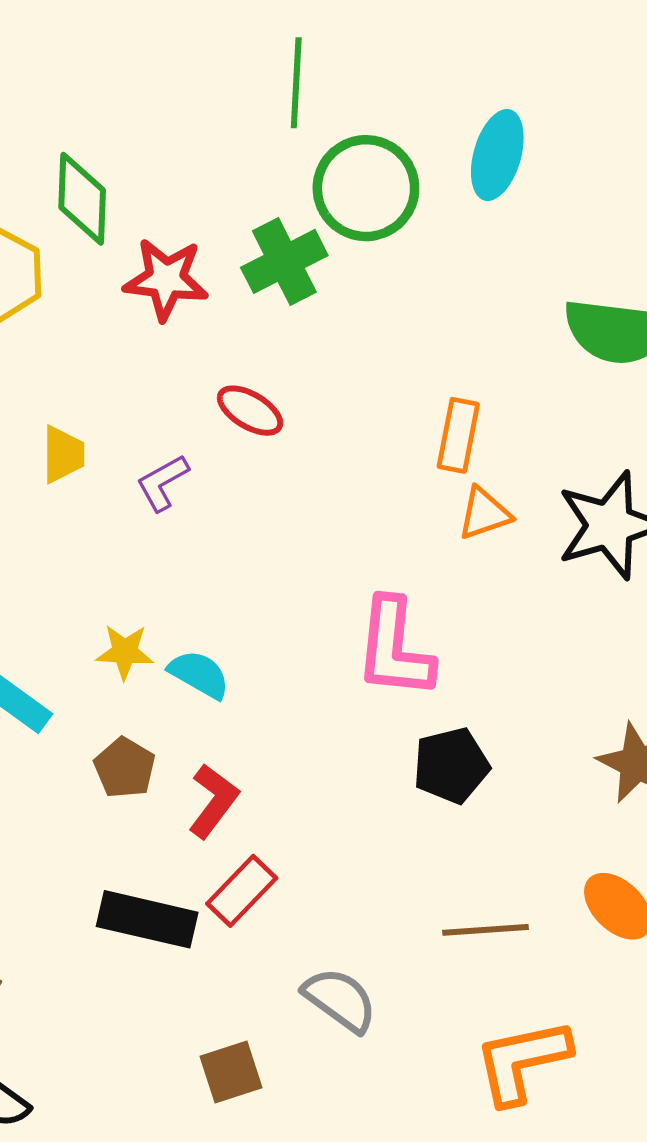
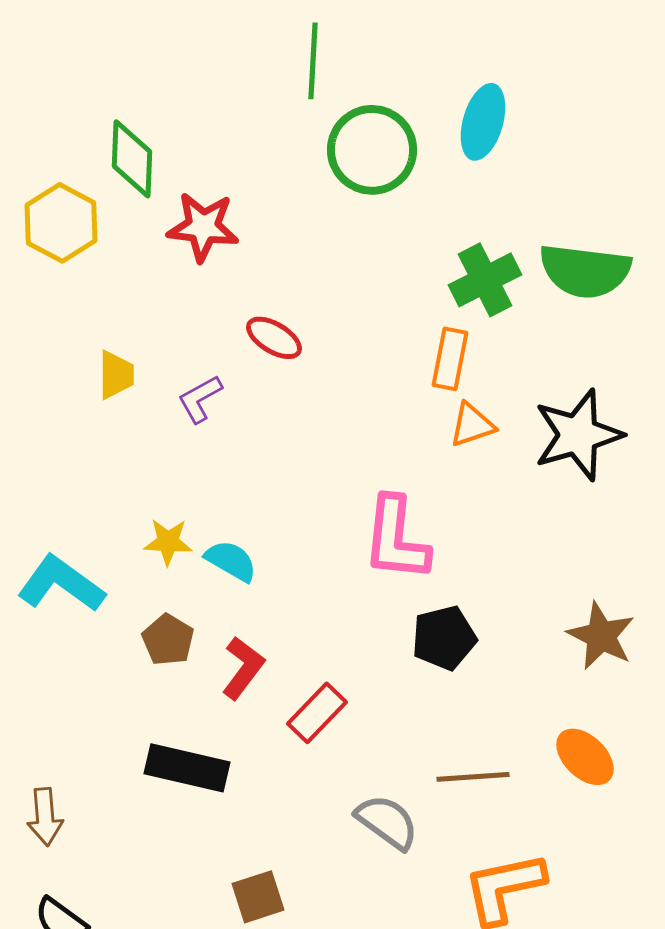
green cross: (284, 261) -> (485, 280), moved
red rectangle: (242, 891) -> (317, 713), moved
gray semicircle: (340, 1000) -> (387, 822), moved

